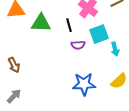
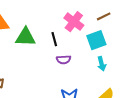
cyan square: (99, 34) -> (96, 40), moved

